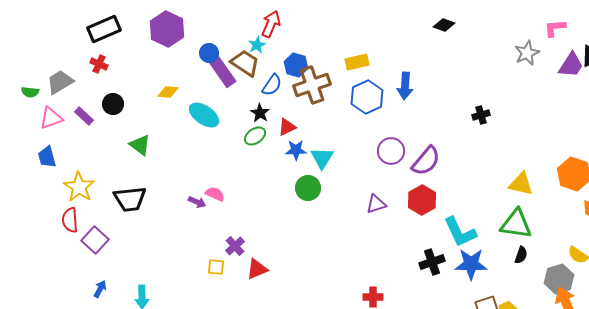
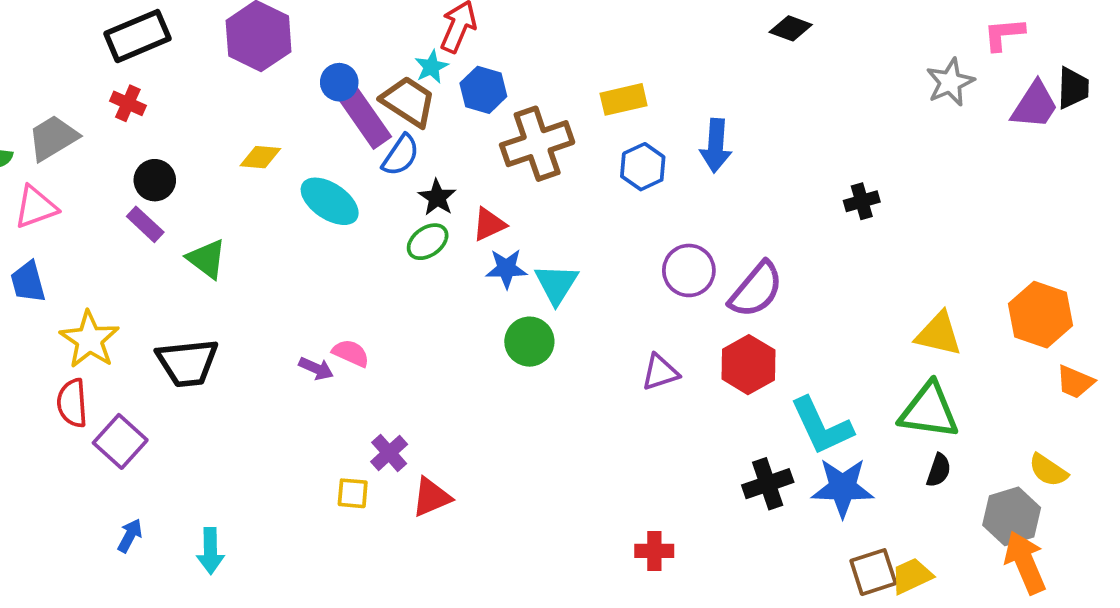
blue hexagon: (296, 65) -> (483, 90), moved
blue semicircle: (272, 85) -> (401, 155), moved
blue hexagon: (367, 97) -> (643, 167), size x0.7
purple rectangle: (84, 116) -> (145, 224), moved

